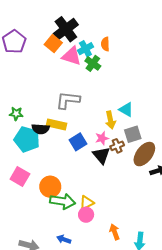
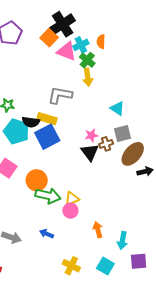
yellow arrow: (110, 120) -> (88, 77), moved
blue square: (78, 142) -> (47, 137), moved, size x1.4

